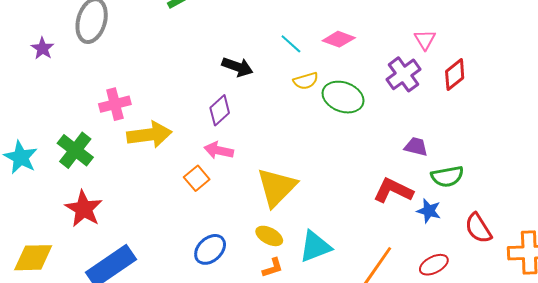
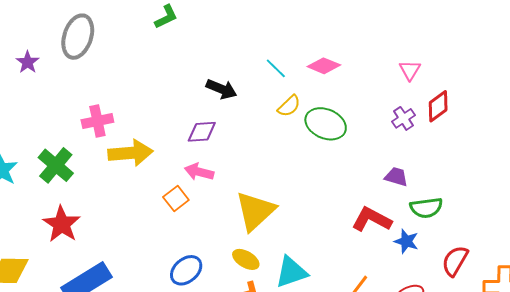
purple cross: (403, 74) -> (403, 118), moved, size x0.7
yellow semicircle: (306, 81) -> (289, 106), turned -30
purple diamond: (220, 110) -> (202, 132), turned 36
red semicircle: (478, 228) -> (455, 261), turned 60

